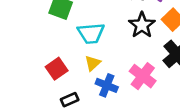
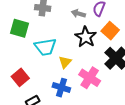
yellow triangle: (93, 63) -> (65, 62), moved

